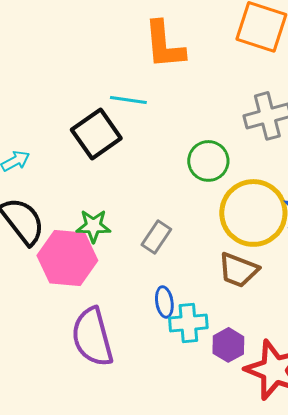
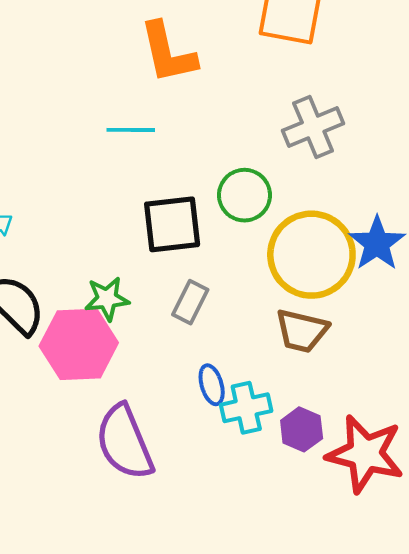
black square: (96, 134) -> (172, 224), moved, turned 36

